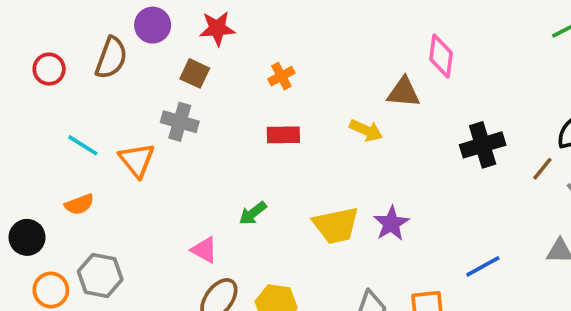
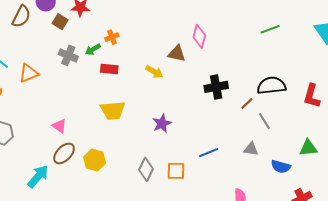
brown square: (195, 73) -> (60, 22), moved
gray cross: (180, 122) -> (68, 55), moved
orange triangle: (137, 160) -> (29, 73), turned 40
green arrow: (253, 213) -> (93, 49), moved
yellow trapezoid: (336, 225) -> (113, 110), moved

